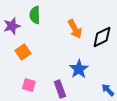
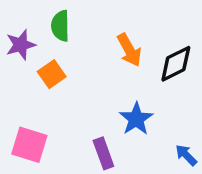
orange square: (23, 52) -> (52, 74), moved
pink square: (29, 85) -> (29, 145), moved, size x1.5

